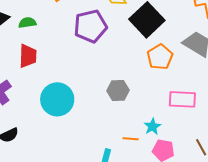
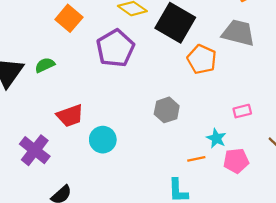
red trapezoid: (28, 56) -> (70, 116), moved, turned 85
cyan circle: (57, 99) -> (103, 140), size x0.7
pink rectangle: (182, 99) -> (242, 111), moved, size x0.6

